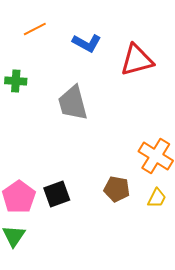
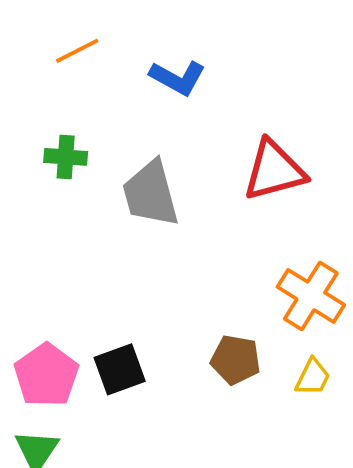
red triangle: (137, 60) -> (274, 170), moved
green cross: (16, 81) -> (66, 157), moved

